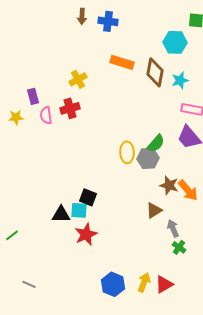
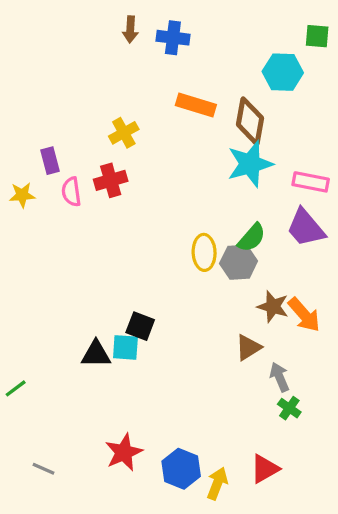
cyan star: (180, 80) -> (250, 164), moved, size x1.6
red star: (86, 234) -> (124, 452), moved
yellow arrow: (144, 282) -> (217, 484), moved

